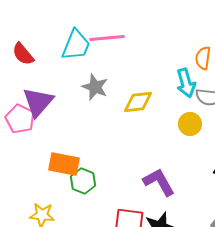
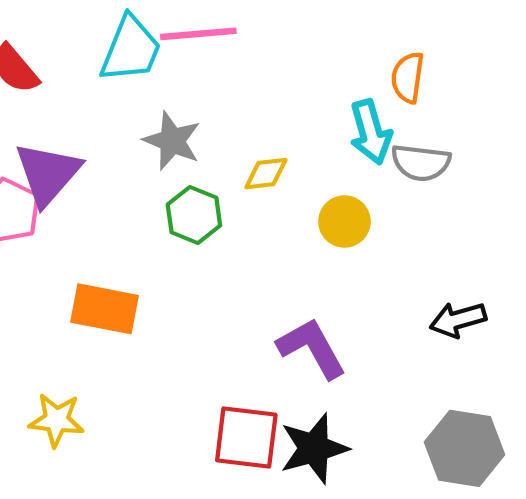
yellow diamond: (138, 102) -> (266, 174), size x0.7
yellow circle: (190, 124) -> (344, 222), moved
green hexagon: (83, 181) -> (194, 215), moved

